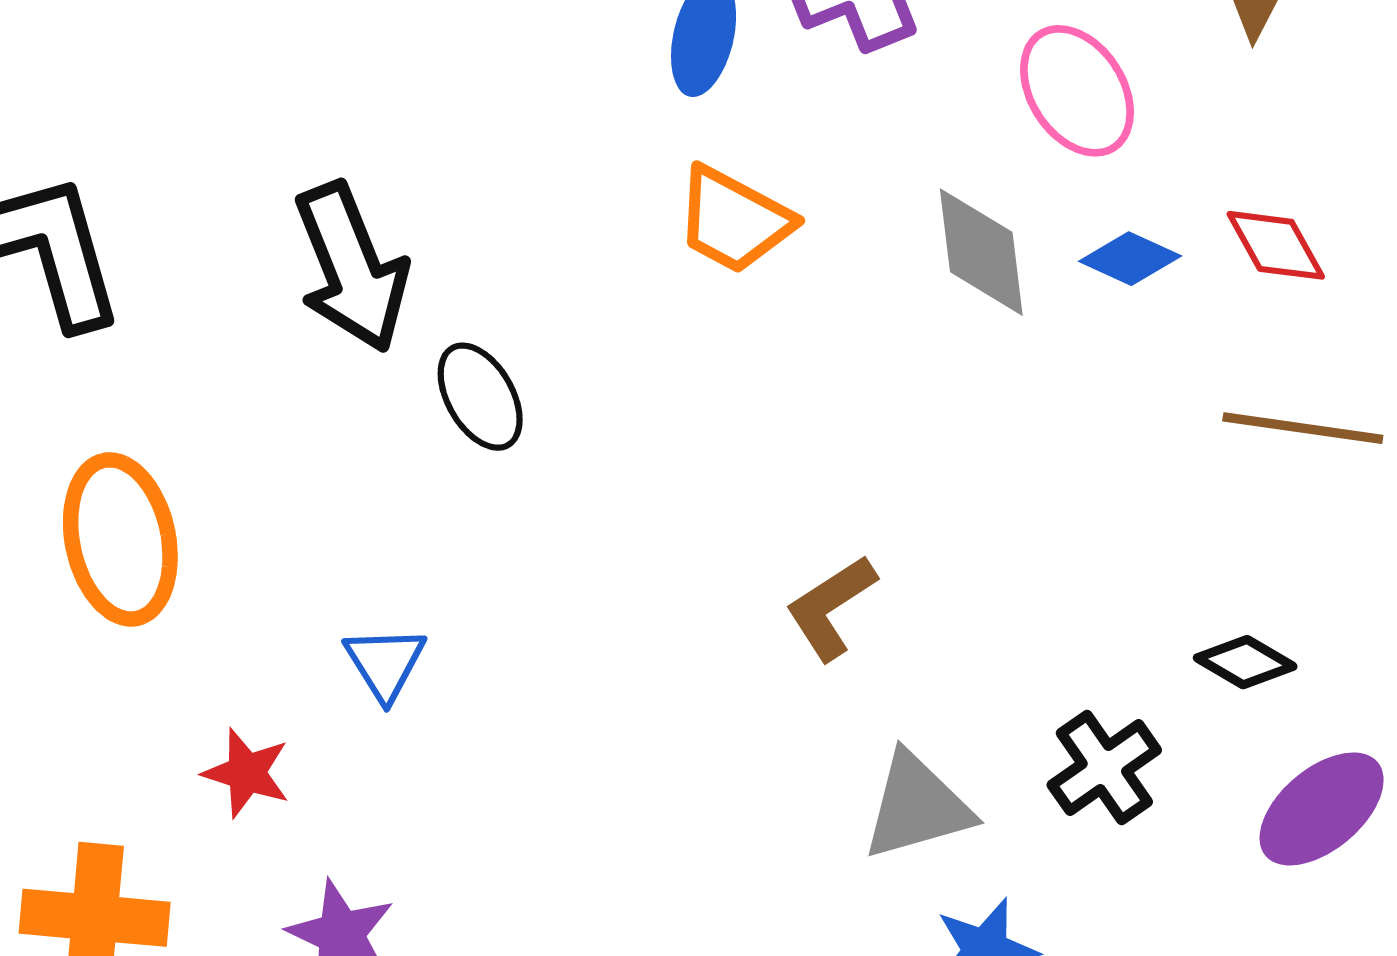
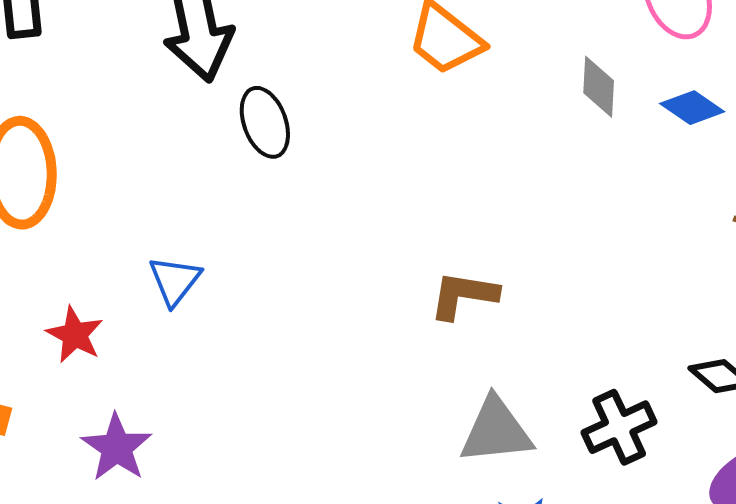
gray diamond: (981, 252) -> (599, 87), size x0.7
brown L-shape: (831, 607) -> (464, 295), turned 32

